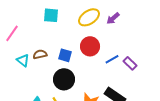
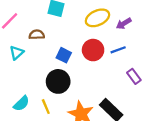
brown semicircle: (40, 54) -> (37, 35), moved
blue line: (112, 59) -> (118, 50), moved
cyan triangle: (23, 60) -> (17, 53), turned 32

